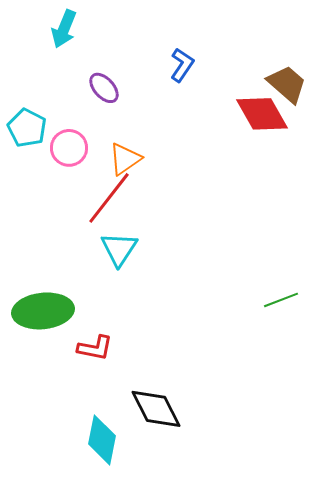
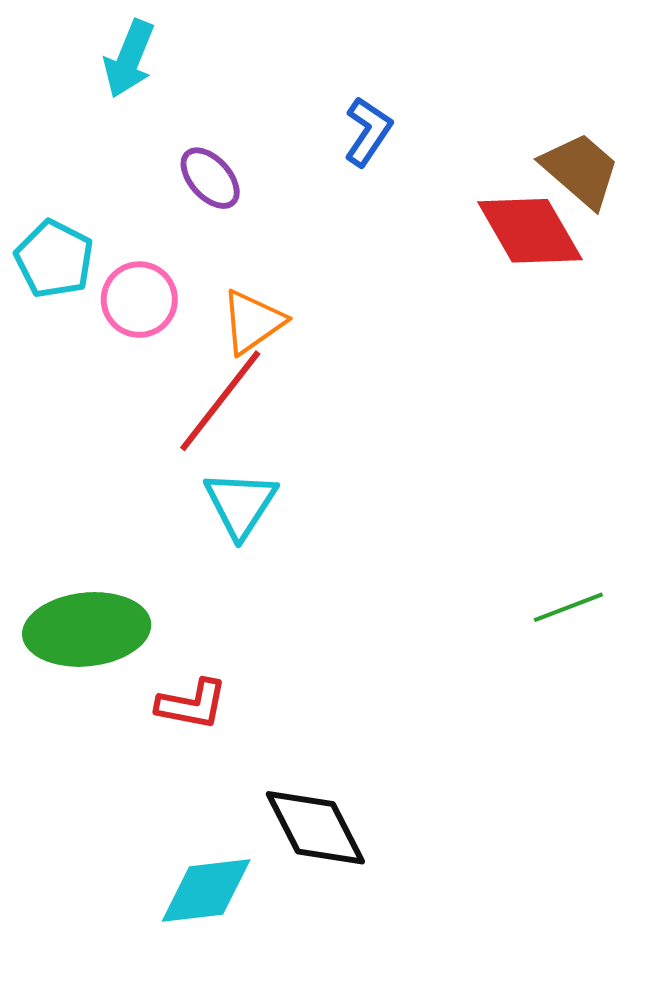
cyan diamond: (102, 440) -> (206, 891), turned 72

